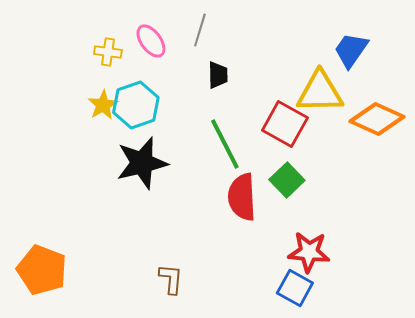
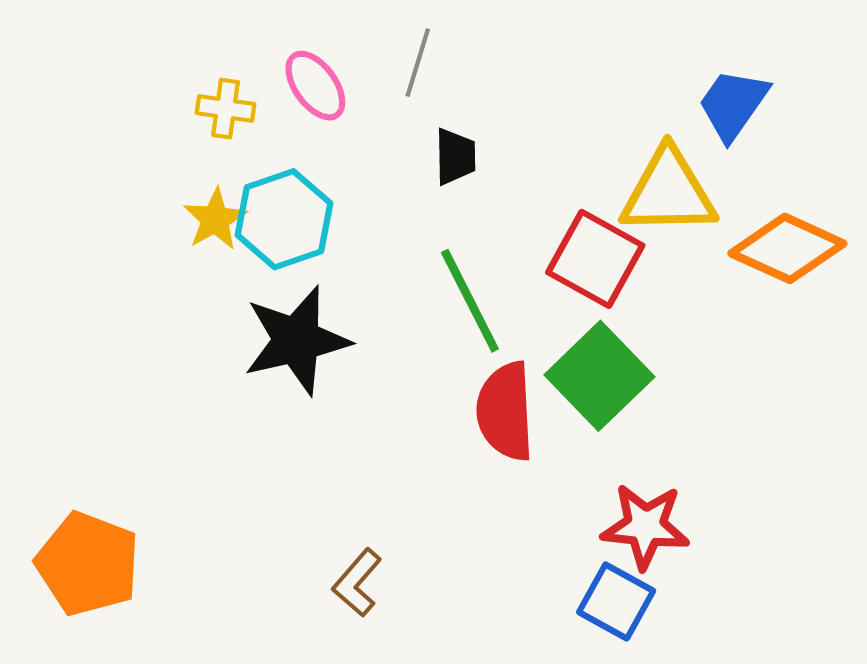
green square: (287, 180) -> (599, 376), size x1.4
brown L-shape: (171, 279) -> (357, 583), turned -144

